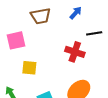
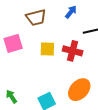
yellow square: (29, 68) -> (47, 49), moved

